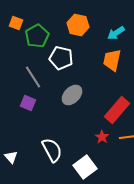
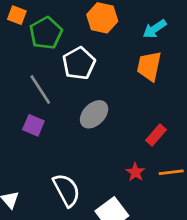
white pentagon: (61, 58) -> (79, 63), turned 30
red rectangle: (117, 110) -> (156, 135), size x0.6

